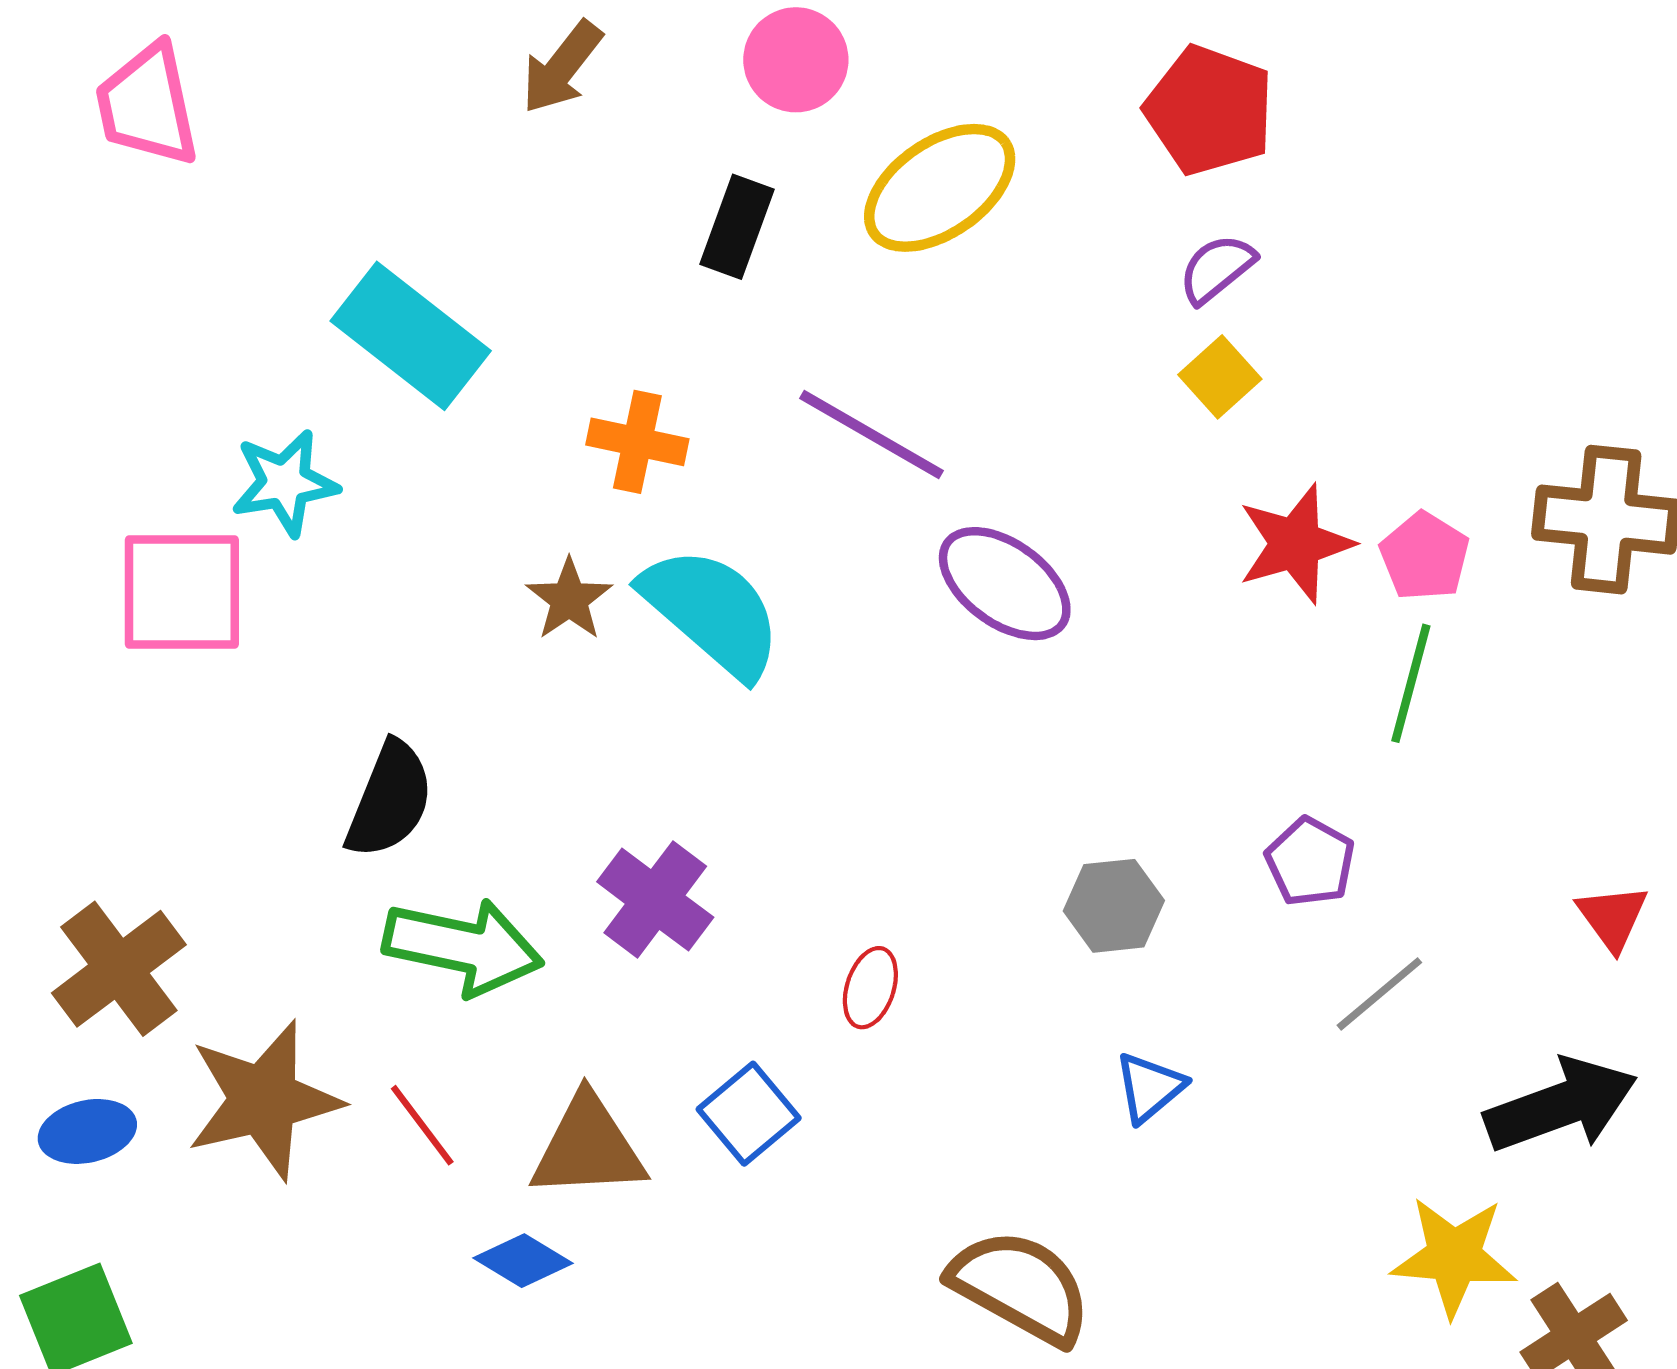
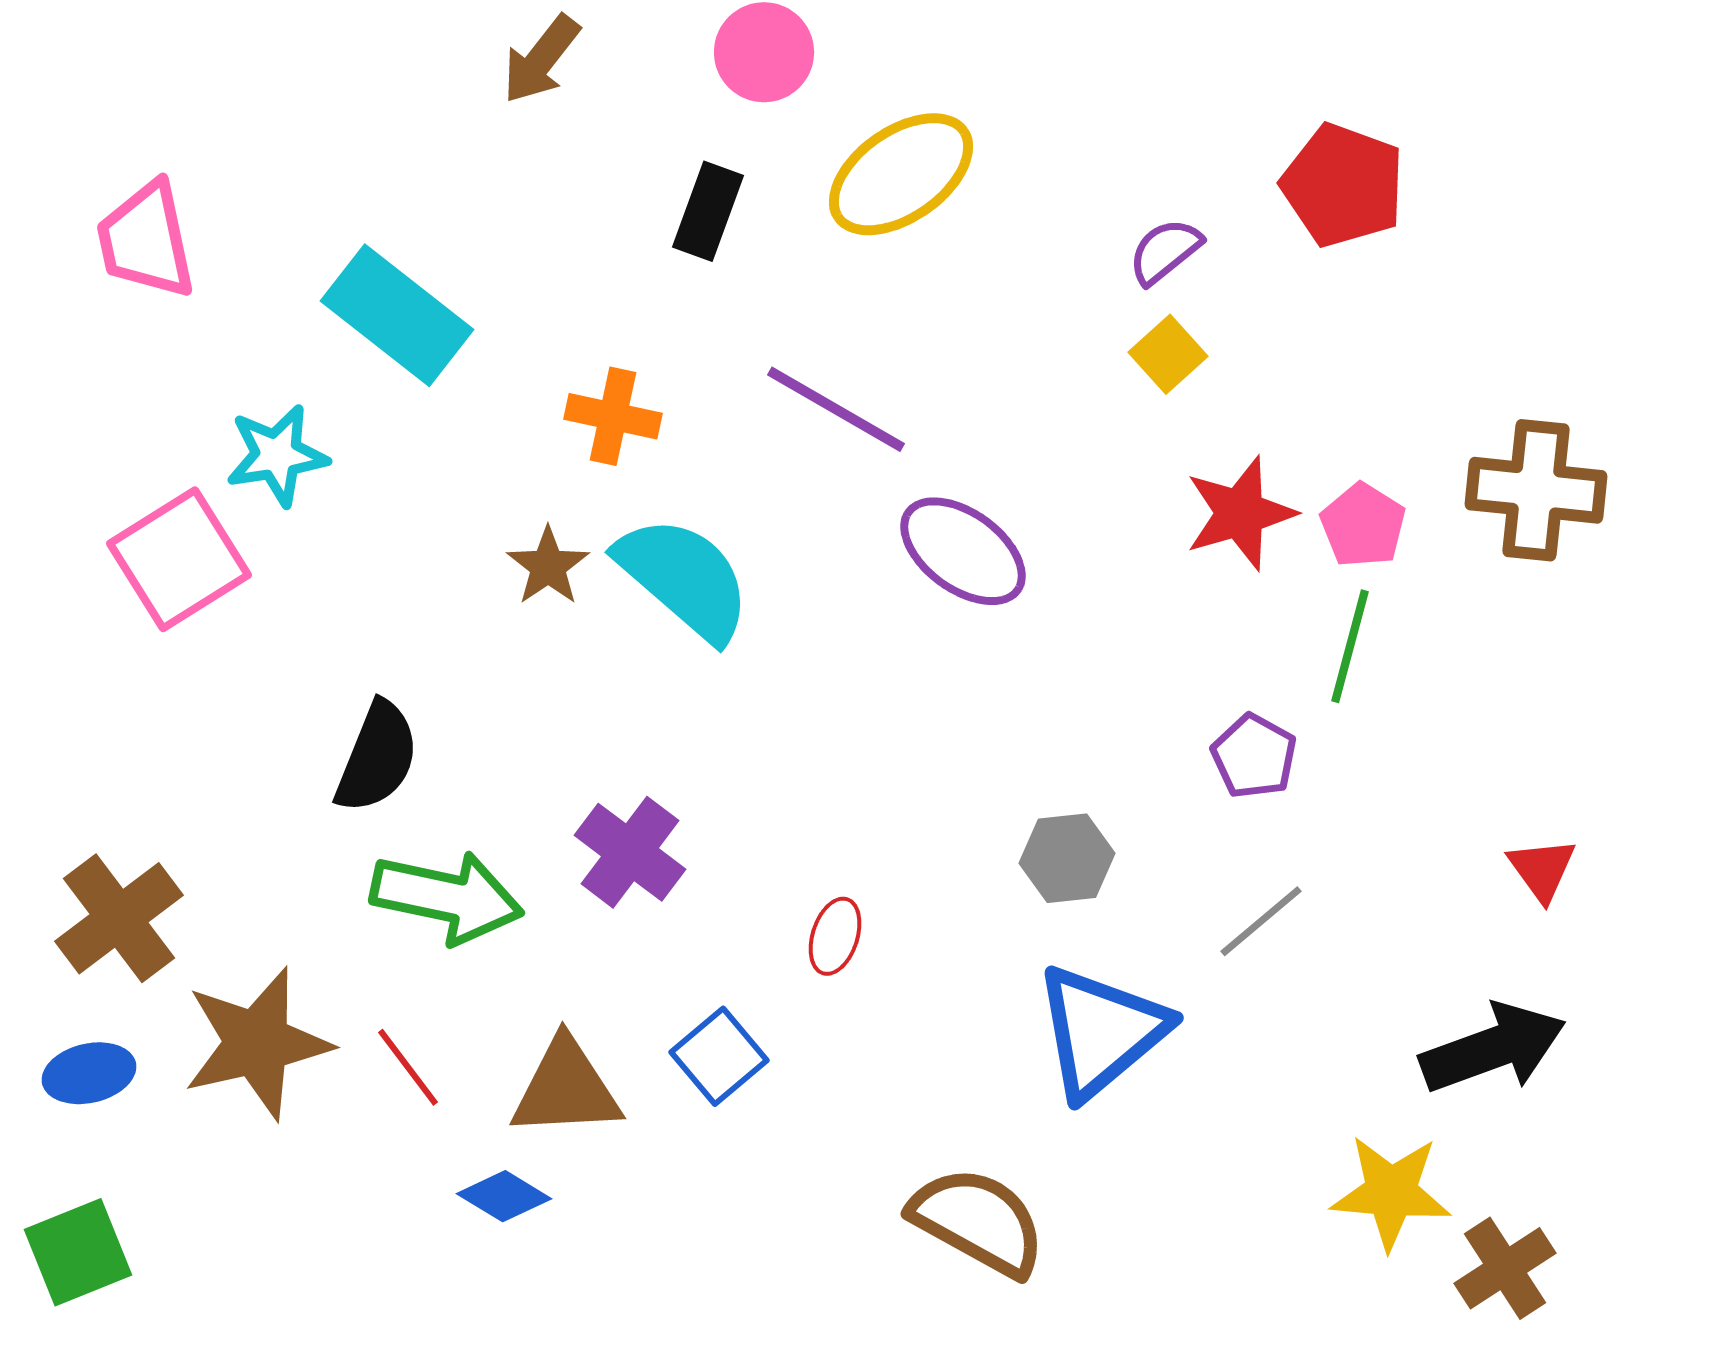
pink trapezoid: (147, 105) -> (146, 240), moved
red pentagon: (1209, 110) -> (1343, 185), moved
pink square: (182, 592) -> (179, 559), turned -32
purple pentagon: (1310, 862) -> (1254, 756), moved
gray line: (1379, 994) -> (1261, 921), moved
blue triangle: (1150, 1087) -> (1101, 1031), size x2.0

